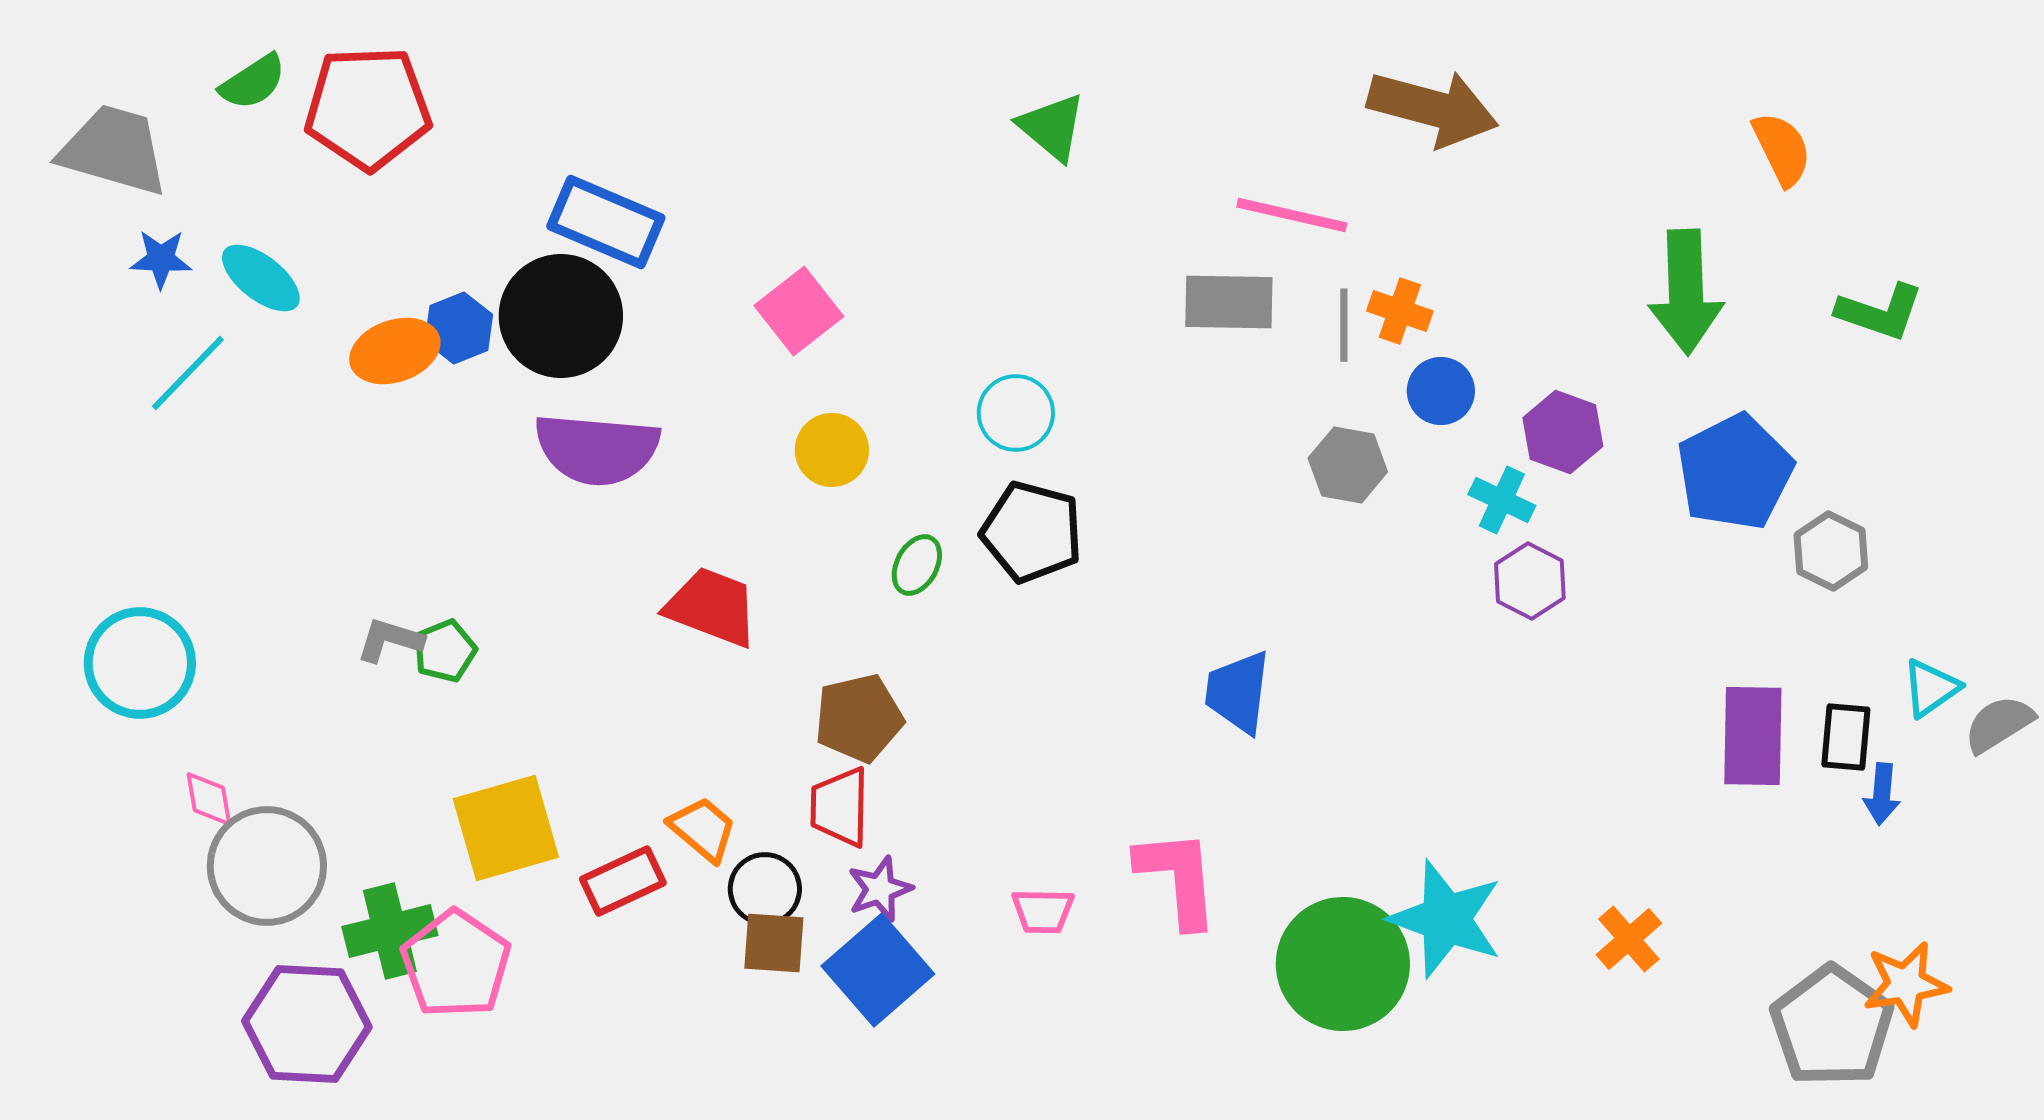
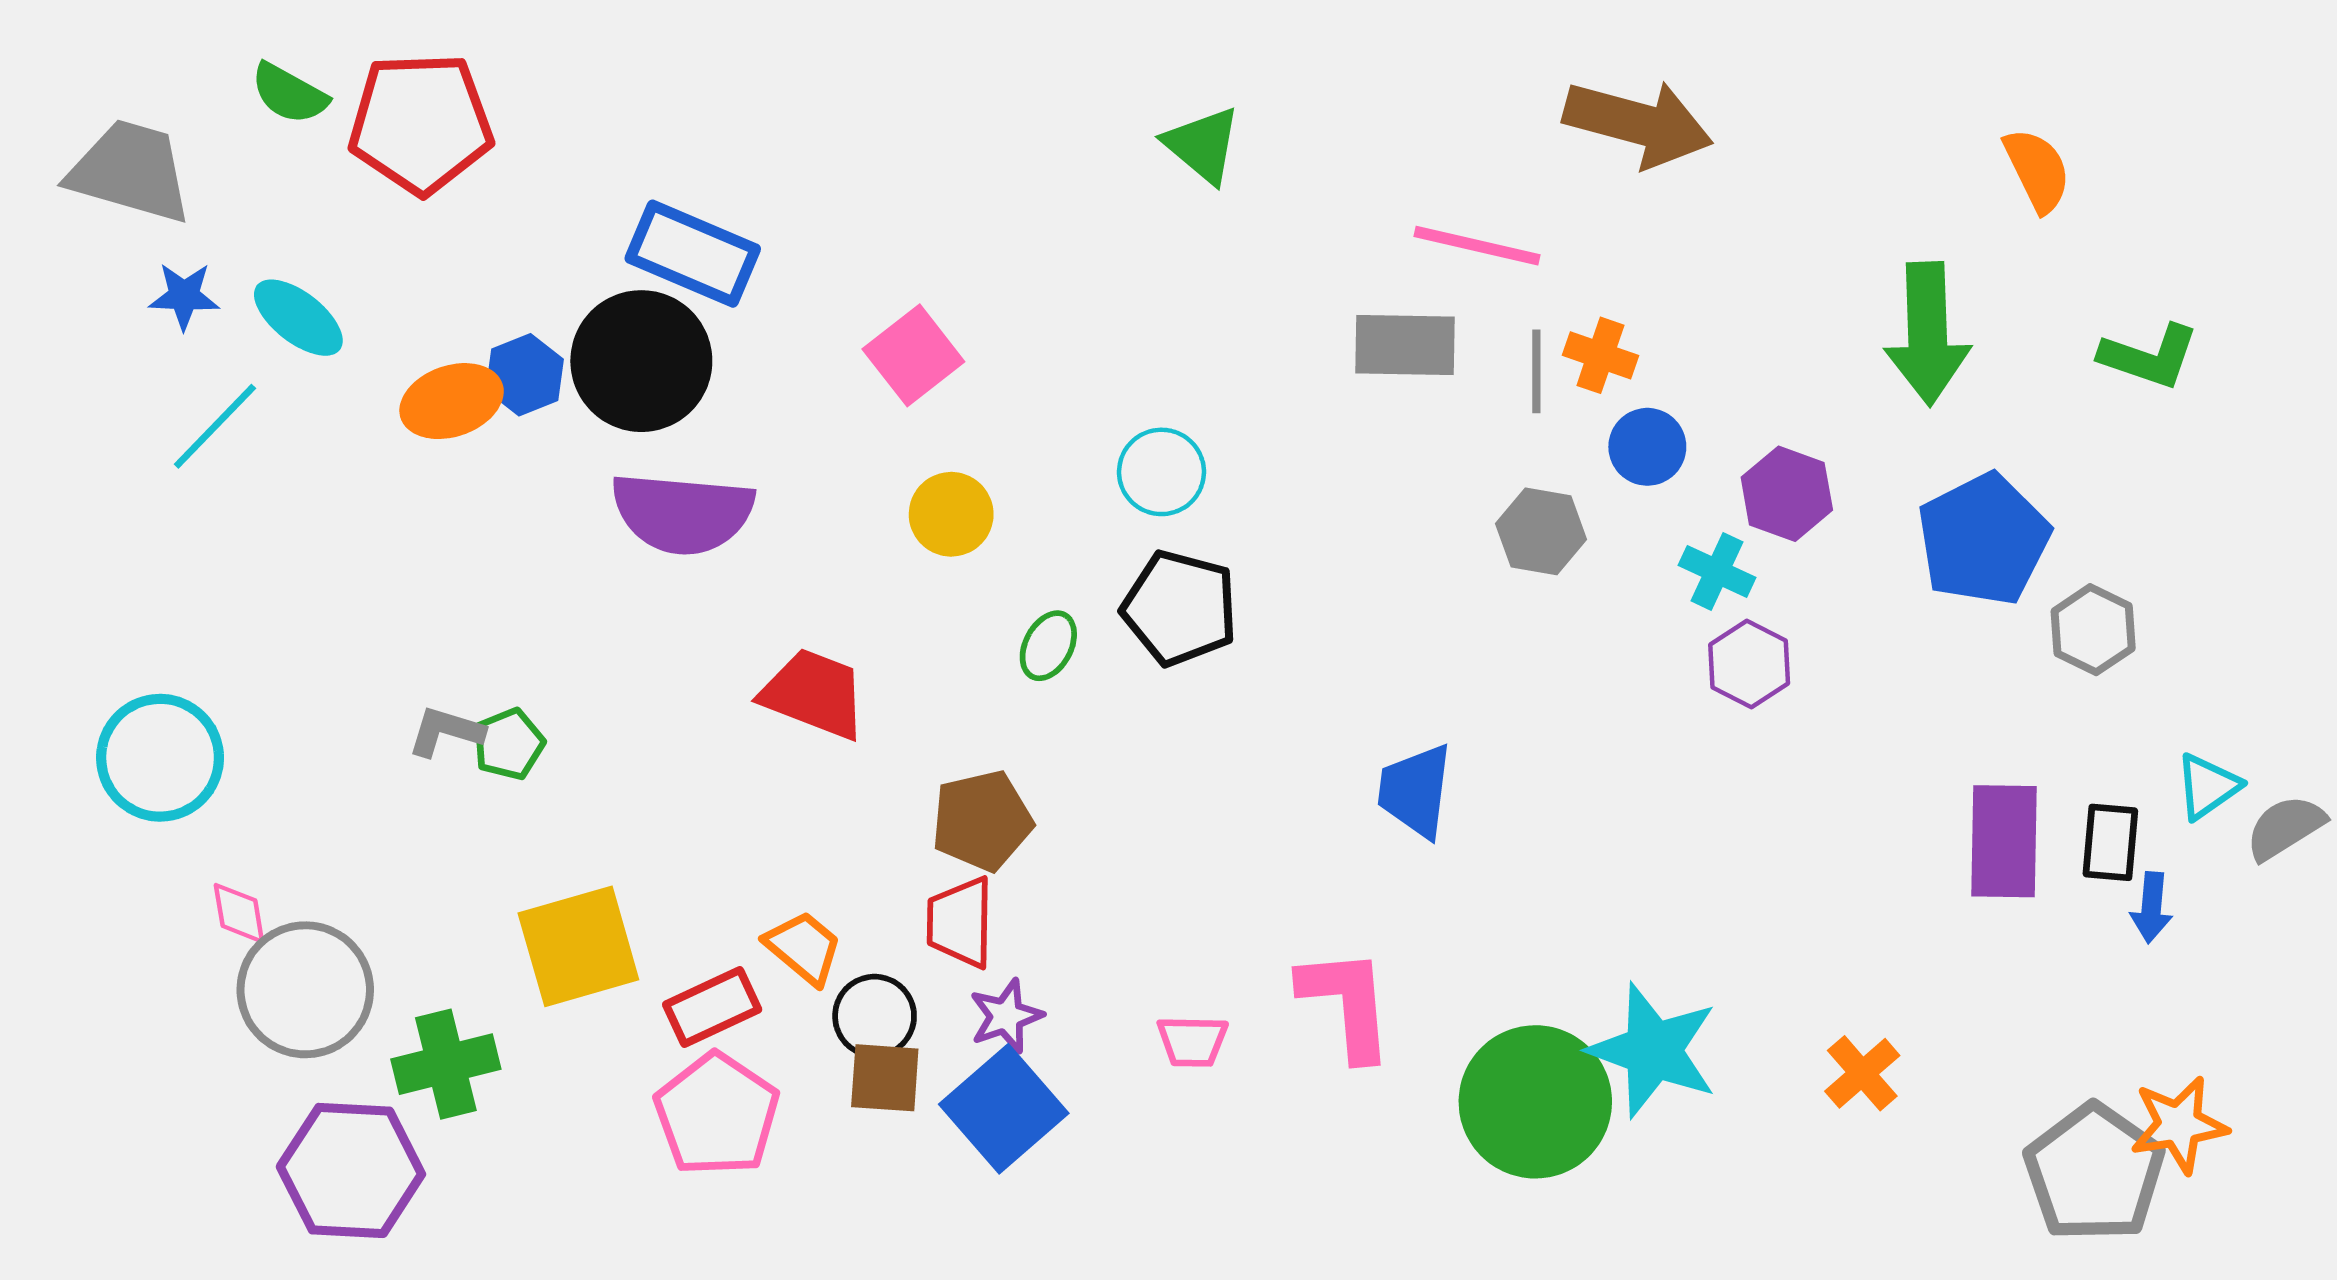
green semicircle: (253, 82) -> (289, 94), turned 62
pink pentagon: (456, 964) -> (717, 1114), moved

